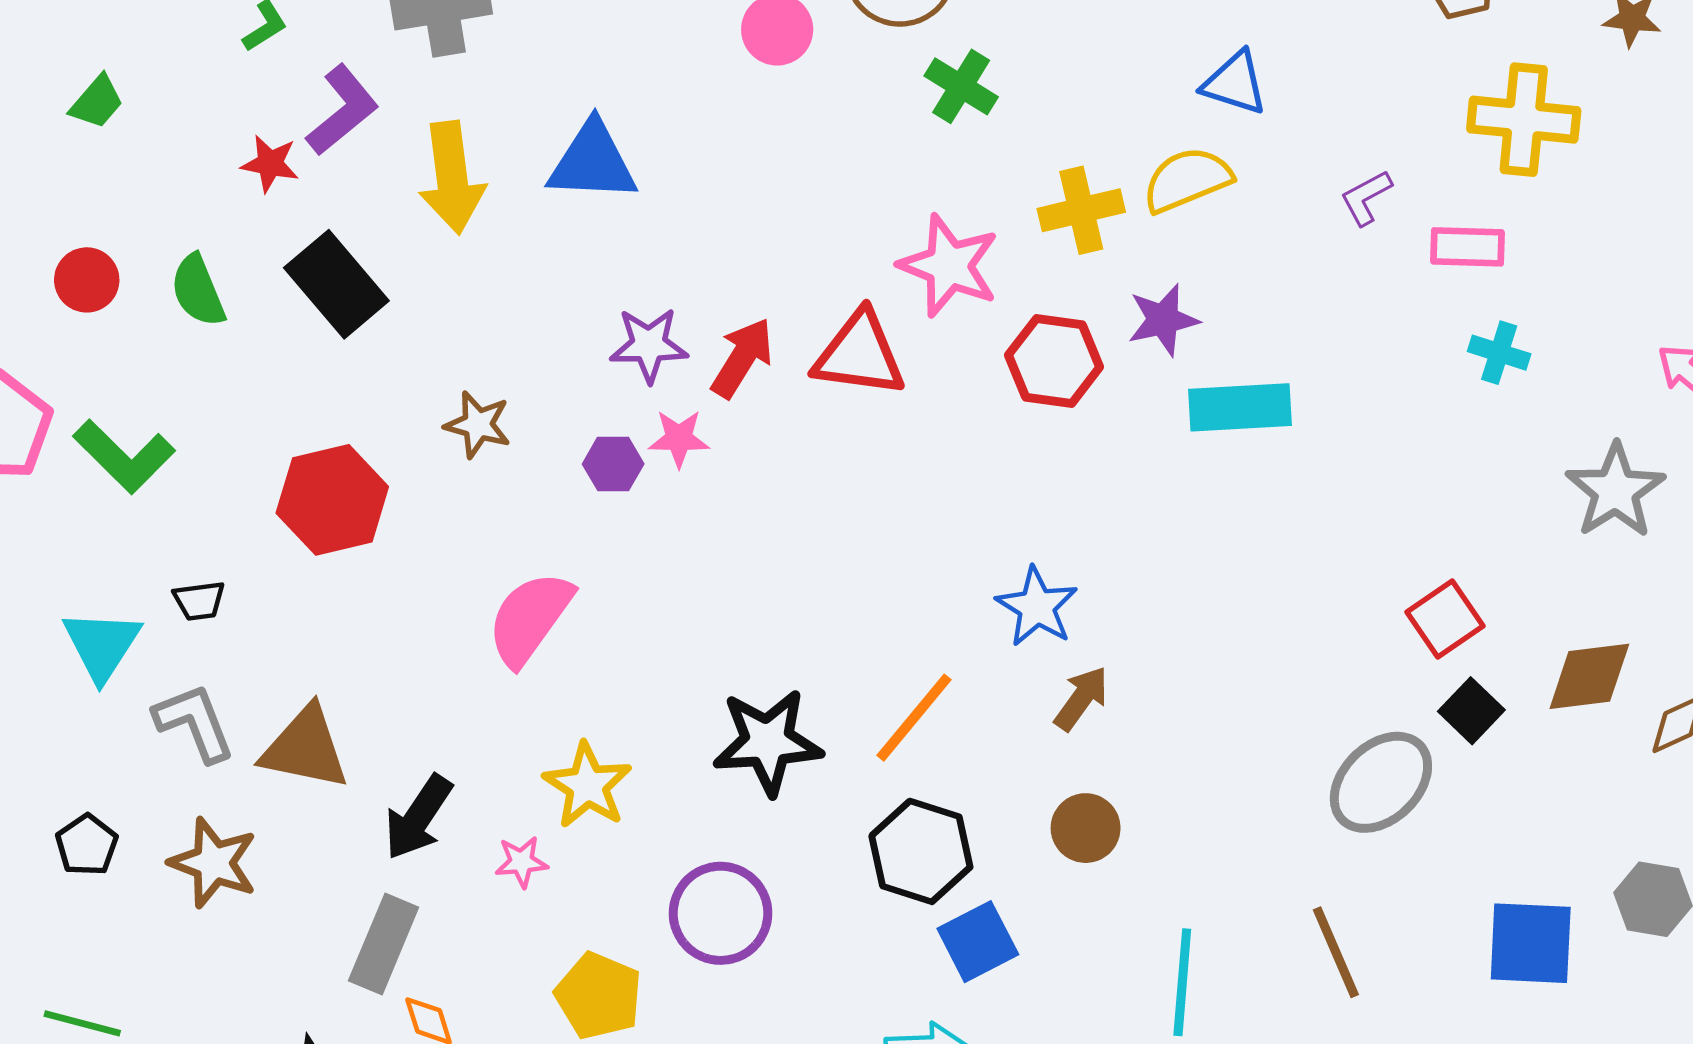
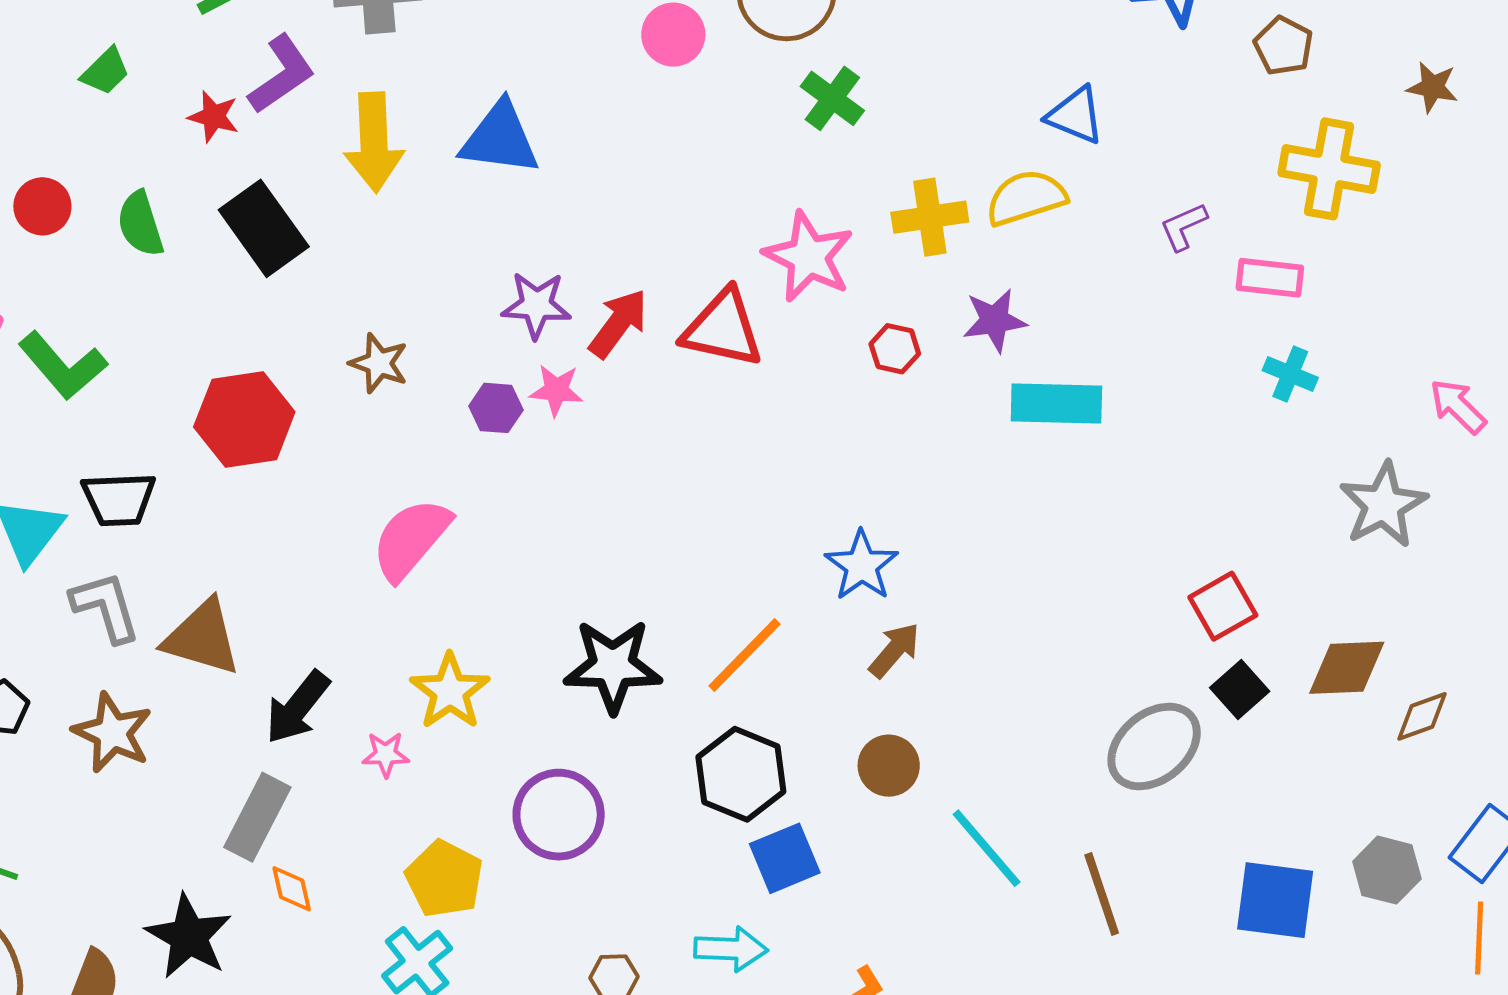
green trapezoid: (97, 102) -> (105, 71), moved
red hexagon: (1054, 361) -> (895, 349), size x0.6
black trapezoid: (199, 601) -> (119, 499), size x1.6
cyan line: (1182, 982) -> (987, 848), moved, turned -50

